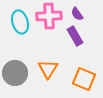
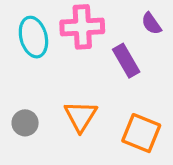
purple semicircle: (77, 14) -> (151, 24), moved
gray circle: (15, 73) -> (25, 123), size x0.6

